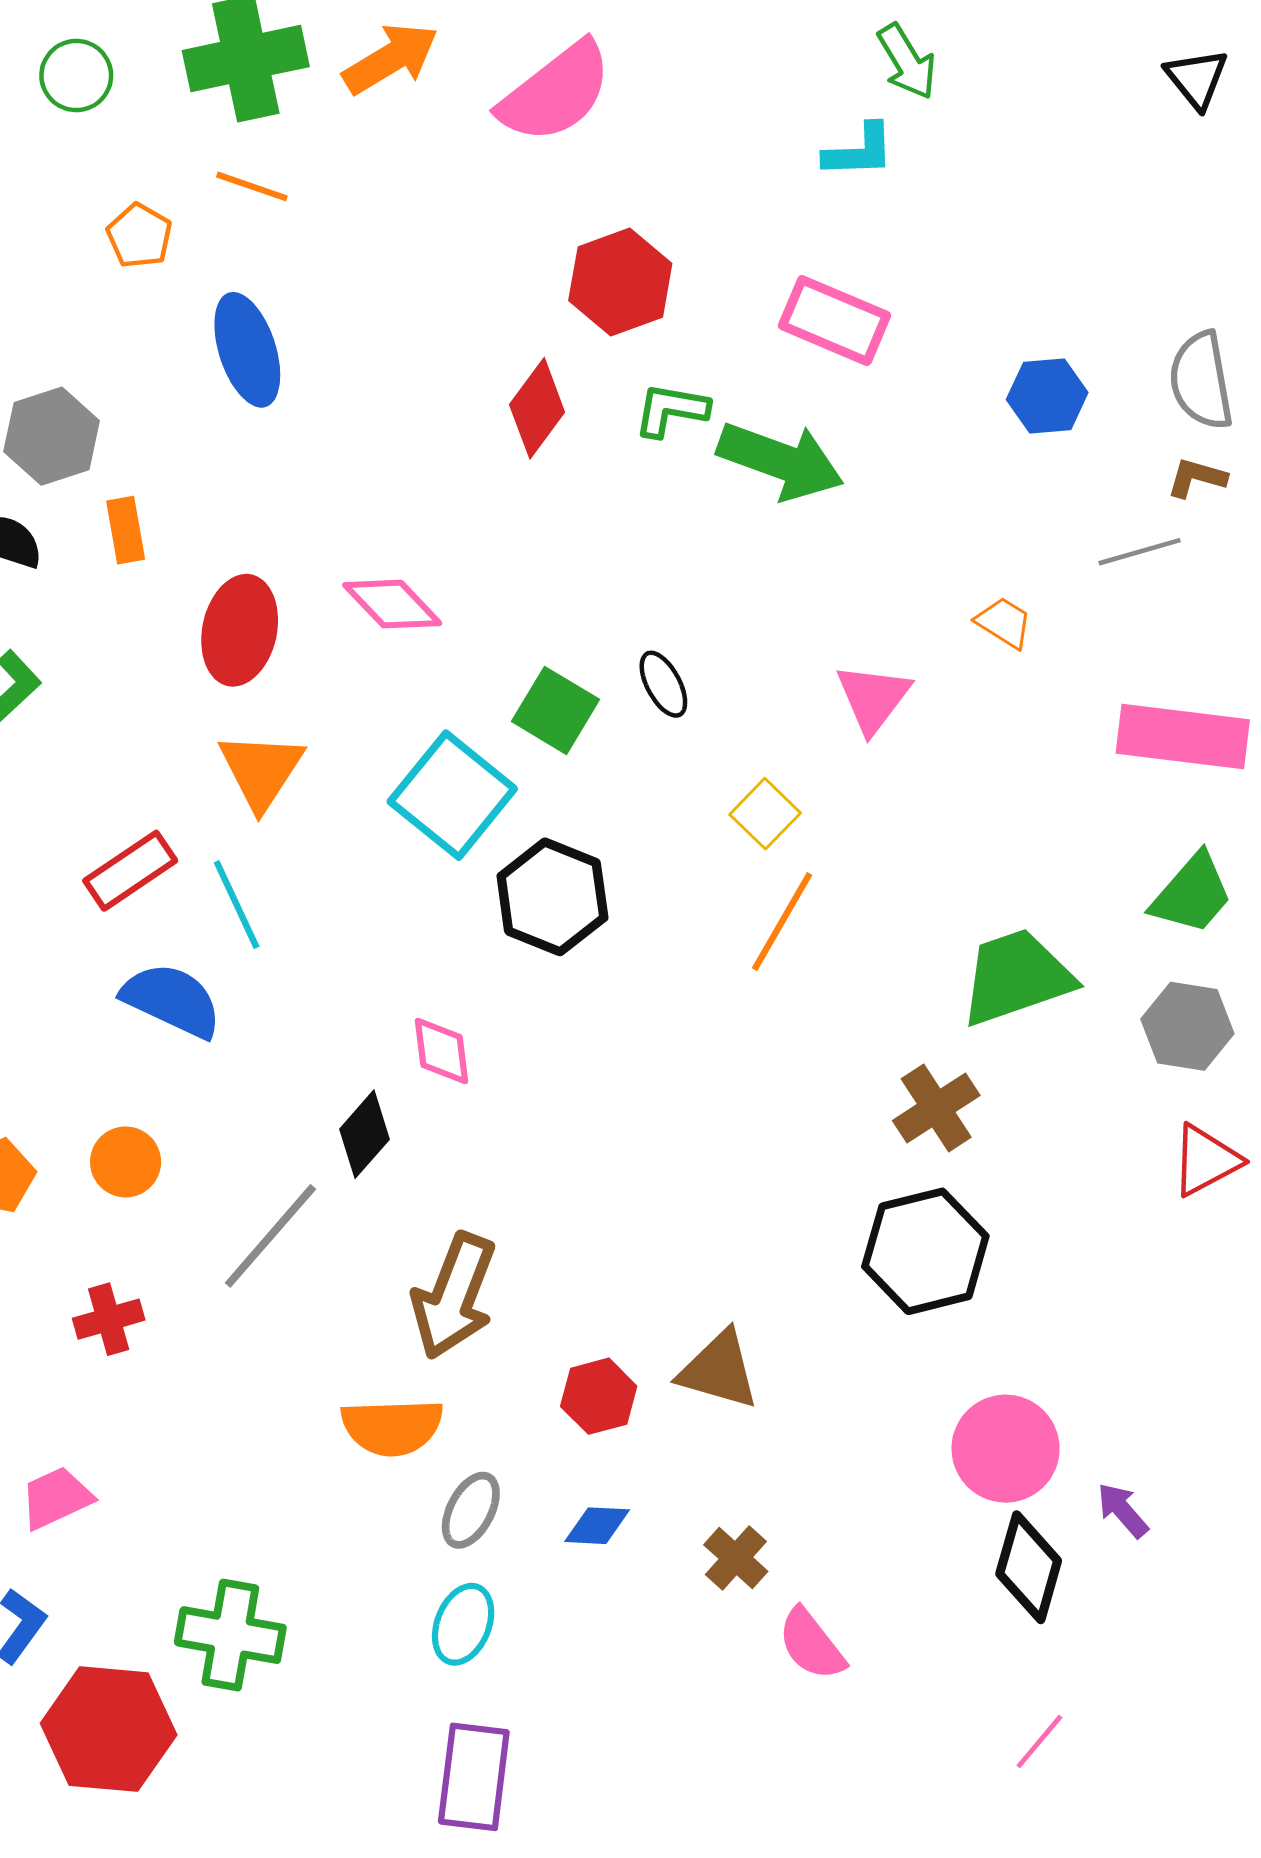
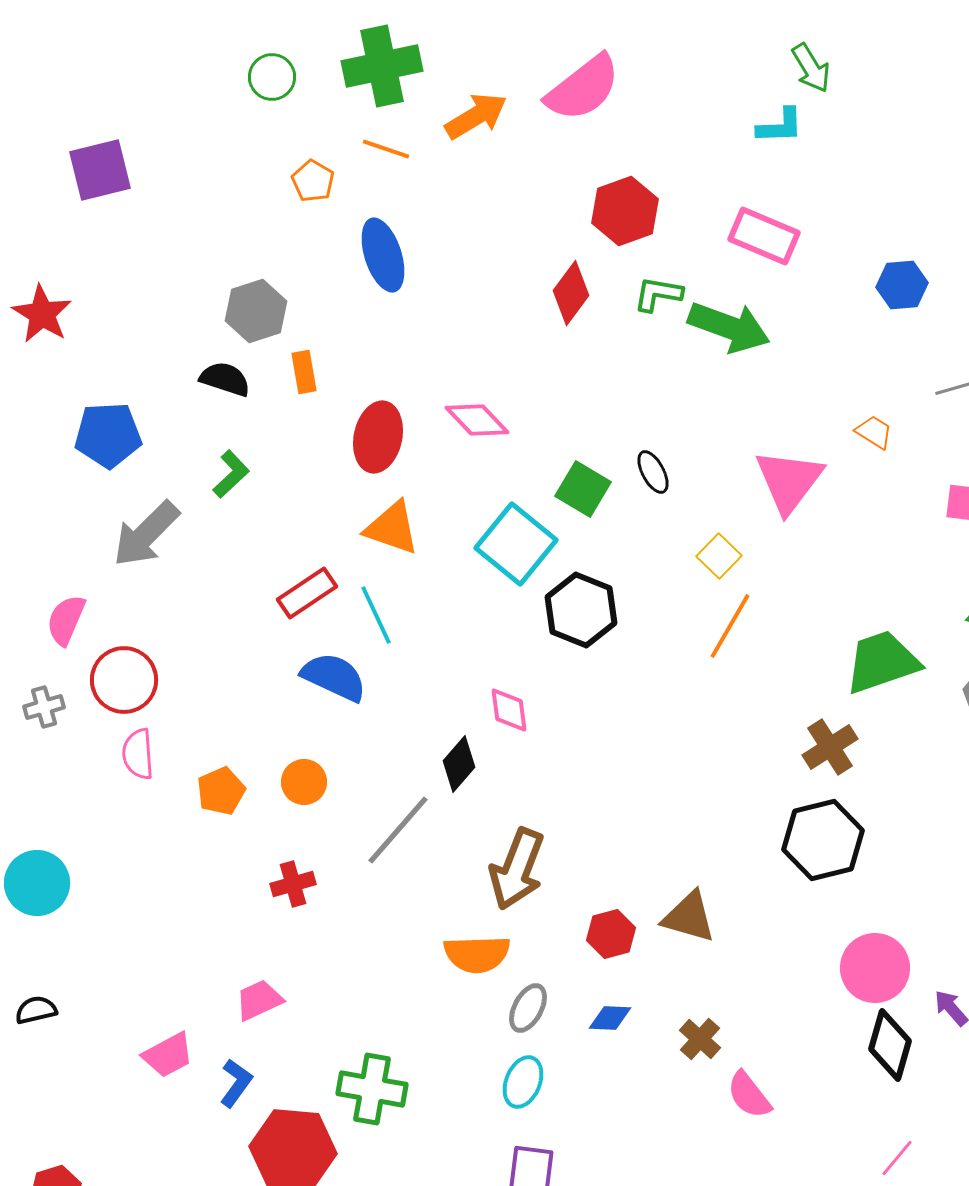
orange arrow: (391, 59) -> (476, 116), moved
pink triangle: (873, 698) -> (789, 481), size x1.4
orange triangle: (261, 771) -> (392, 528), turned -44

